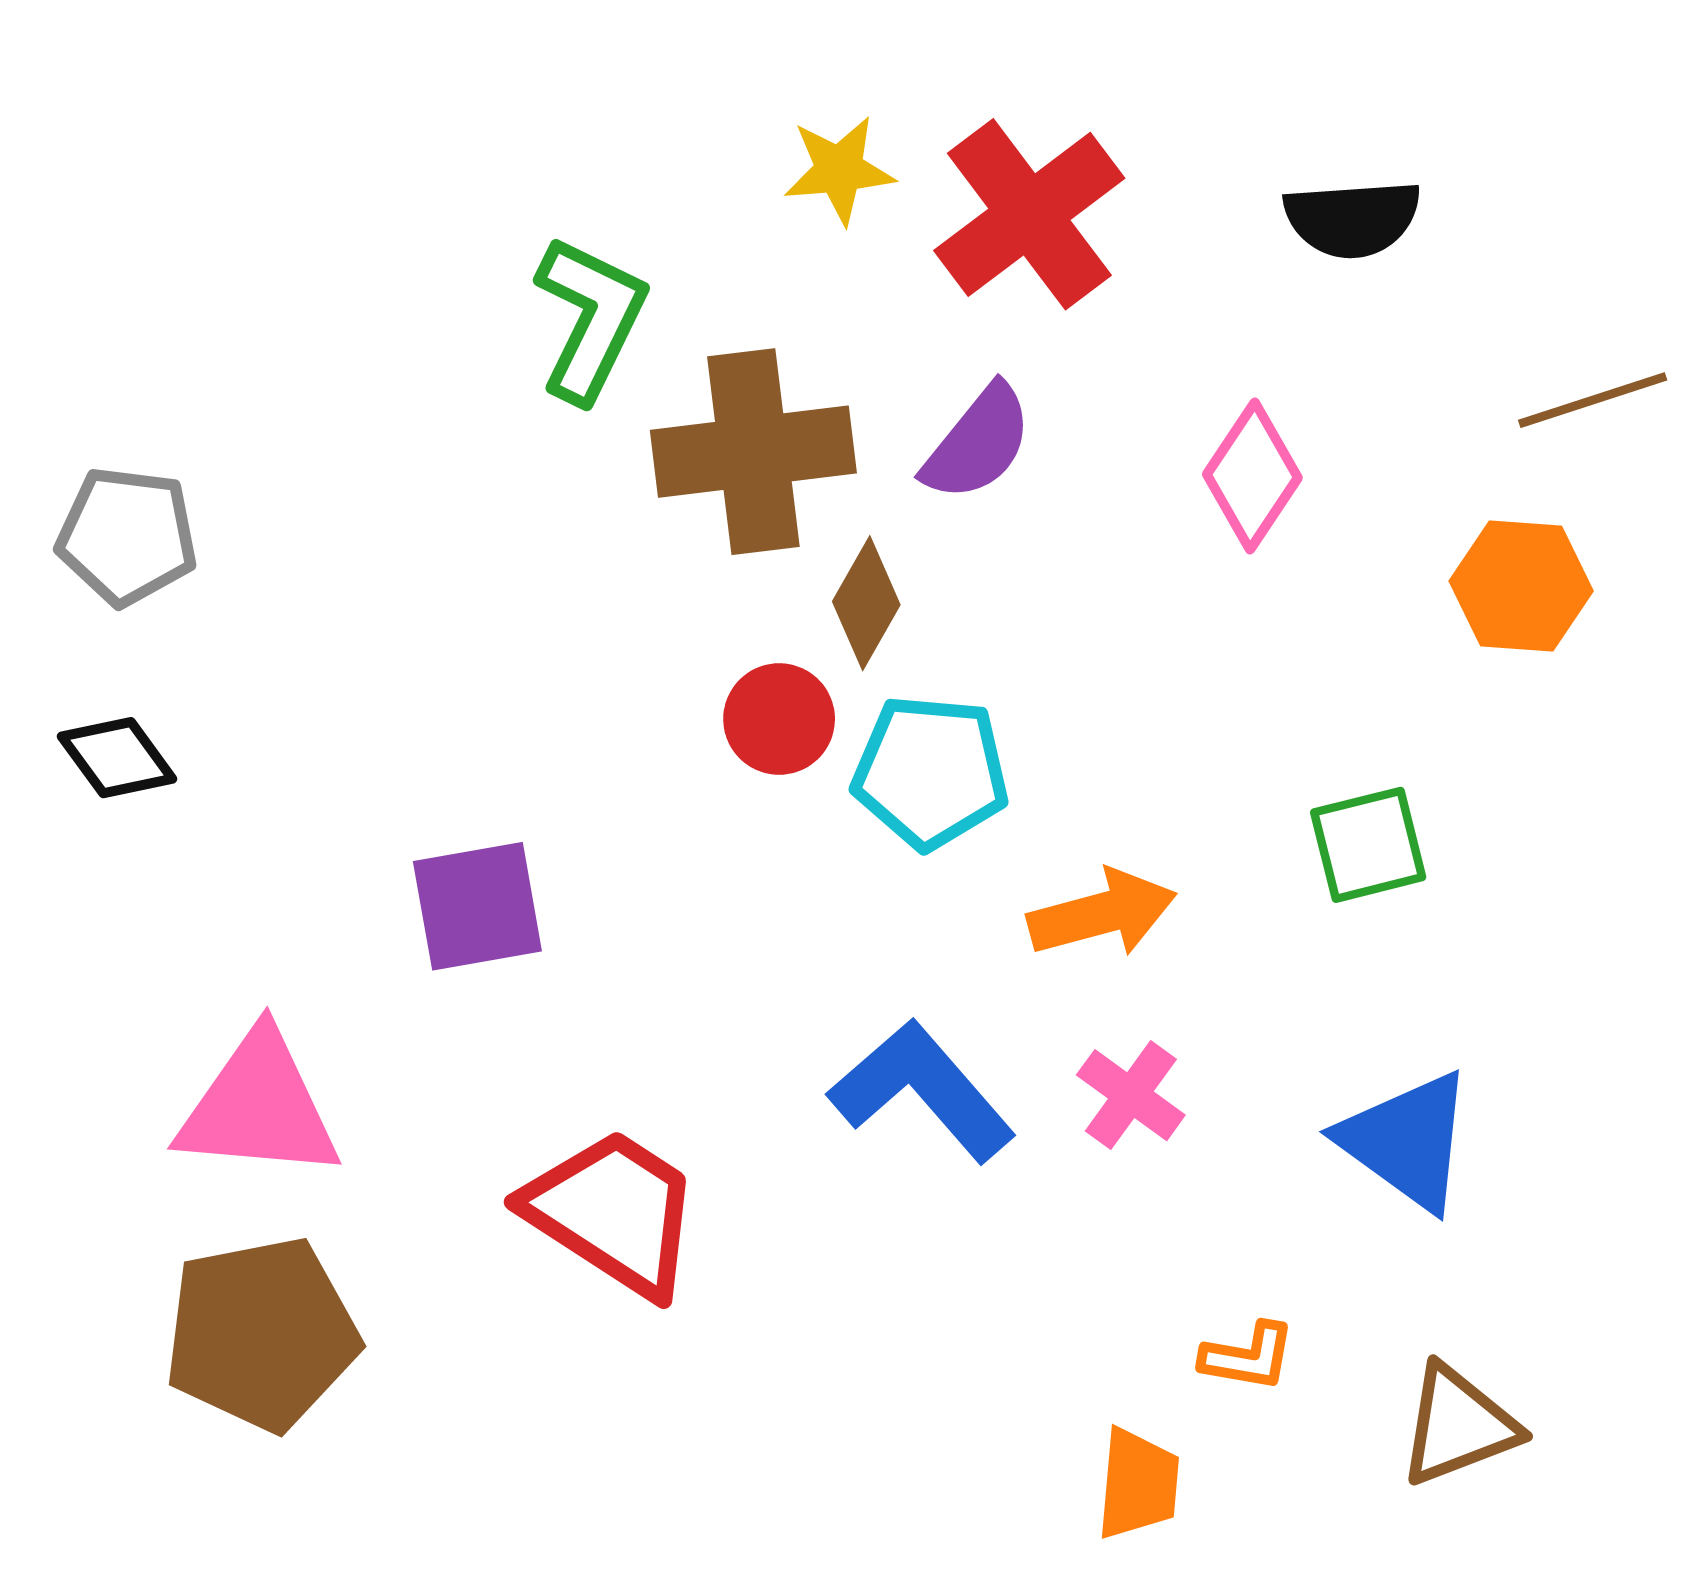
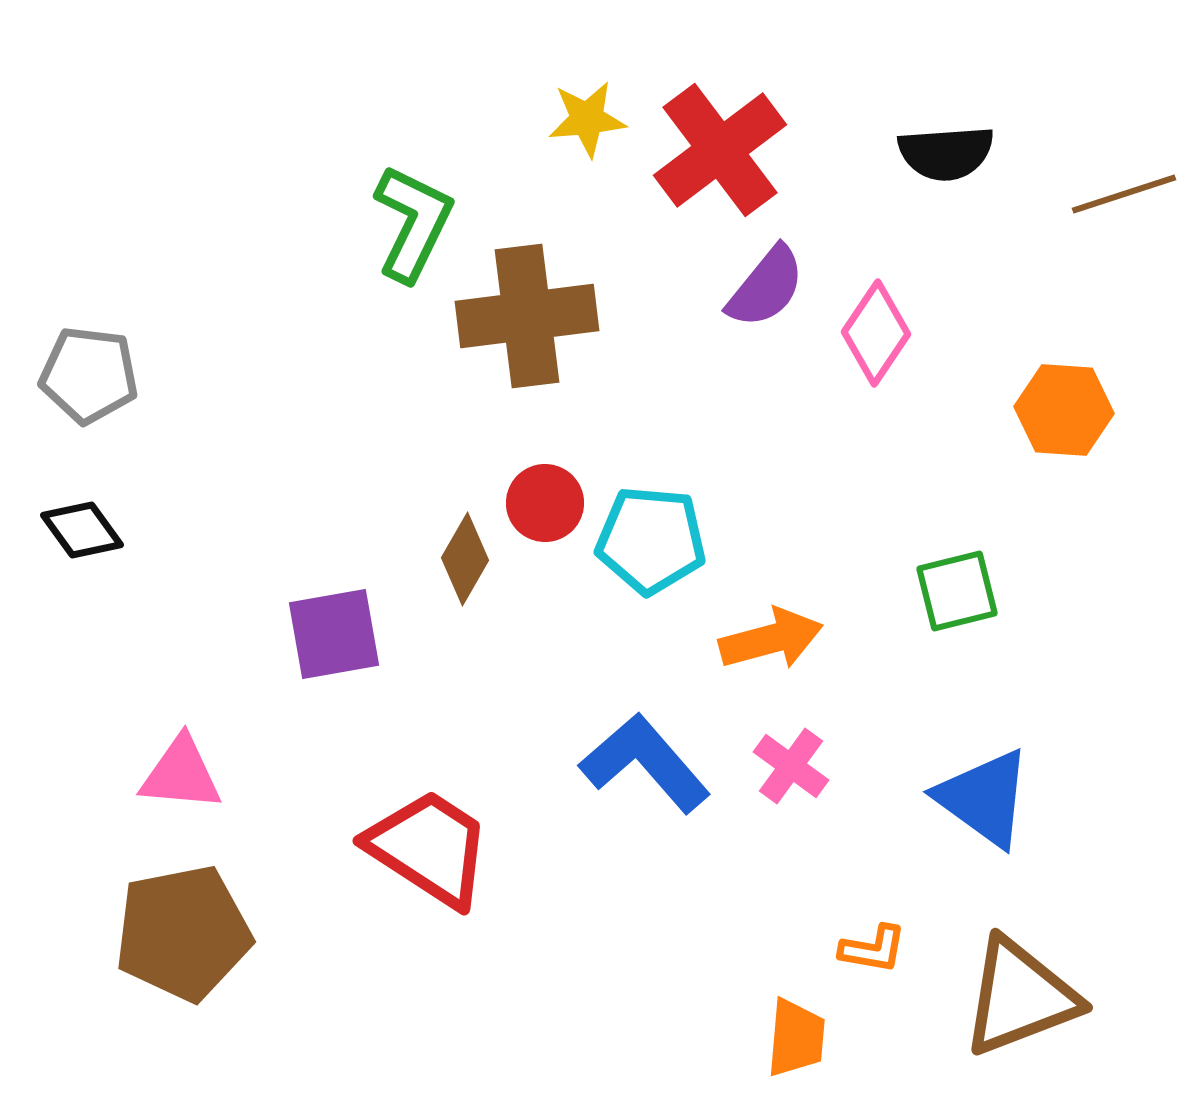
brown line: (1593, 400) -> (1124, 194), moved
purple semicircle: (978, 443) -> (766, 287), moved
brown diamond: (866, 603) -> (465, 559), moved
pink triangle: (259, 1106) -> (181, 774), size x0.7
brown triangle: (1458, 1425) -> (1020, 997), size x1.4

